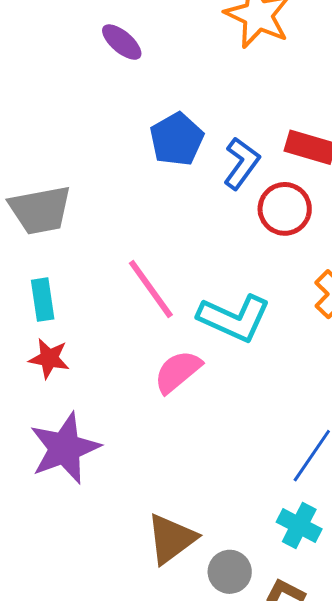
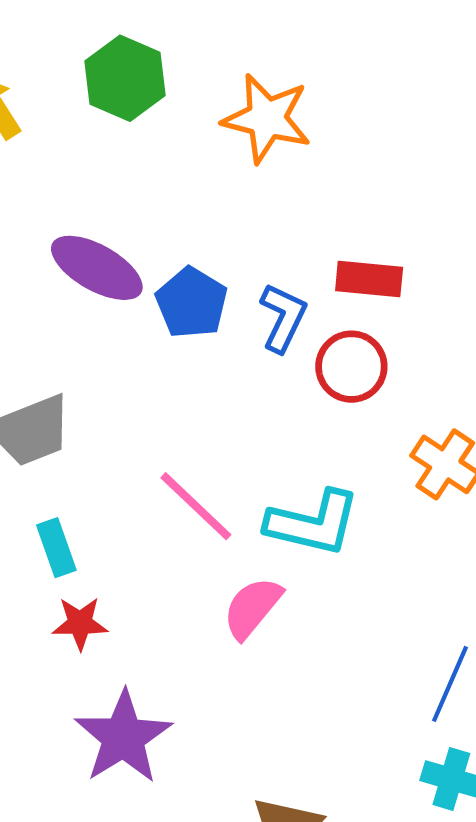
purple ellipse: (122, 42) -> (97, 268), moved, size x1.6

